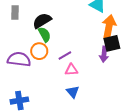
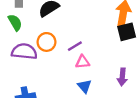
green semicircle: (45, 34) -> (15, 22), moved
purple arrow: (104, 54) -> (122, 77), moved

